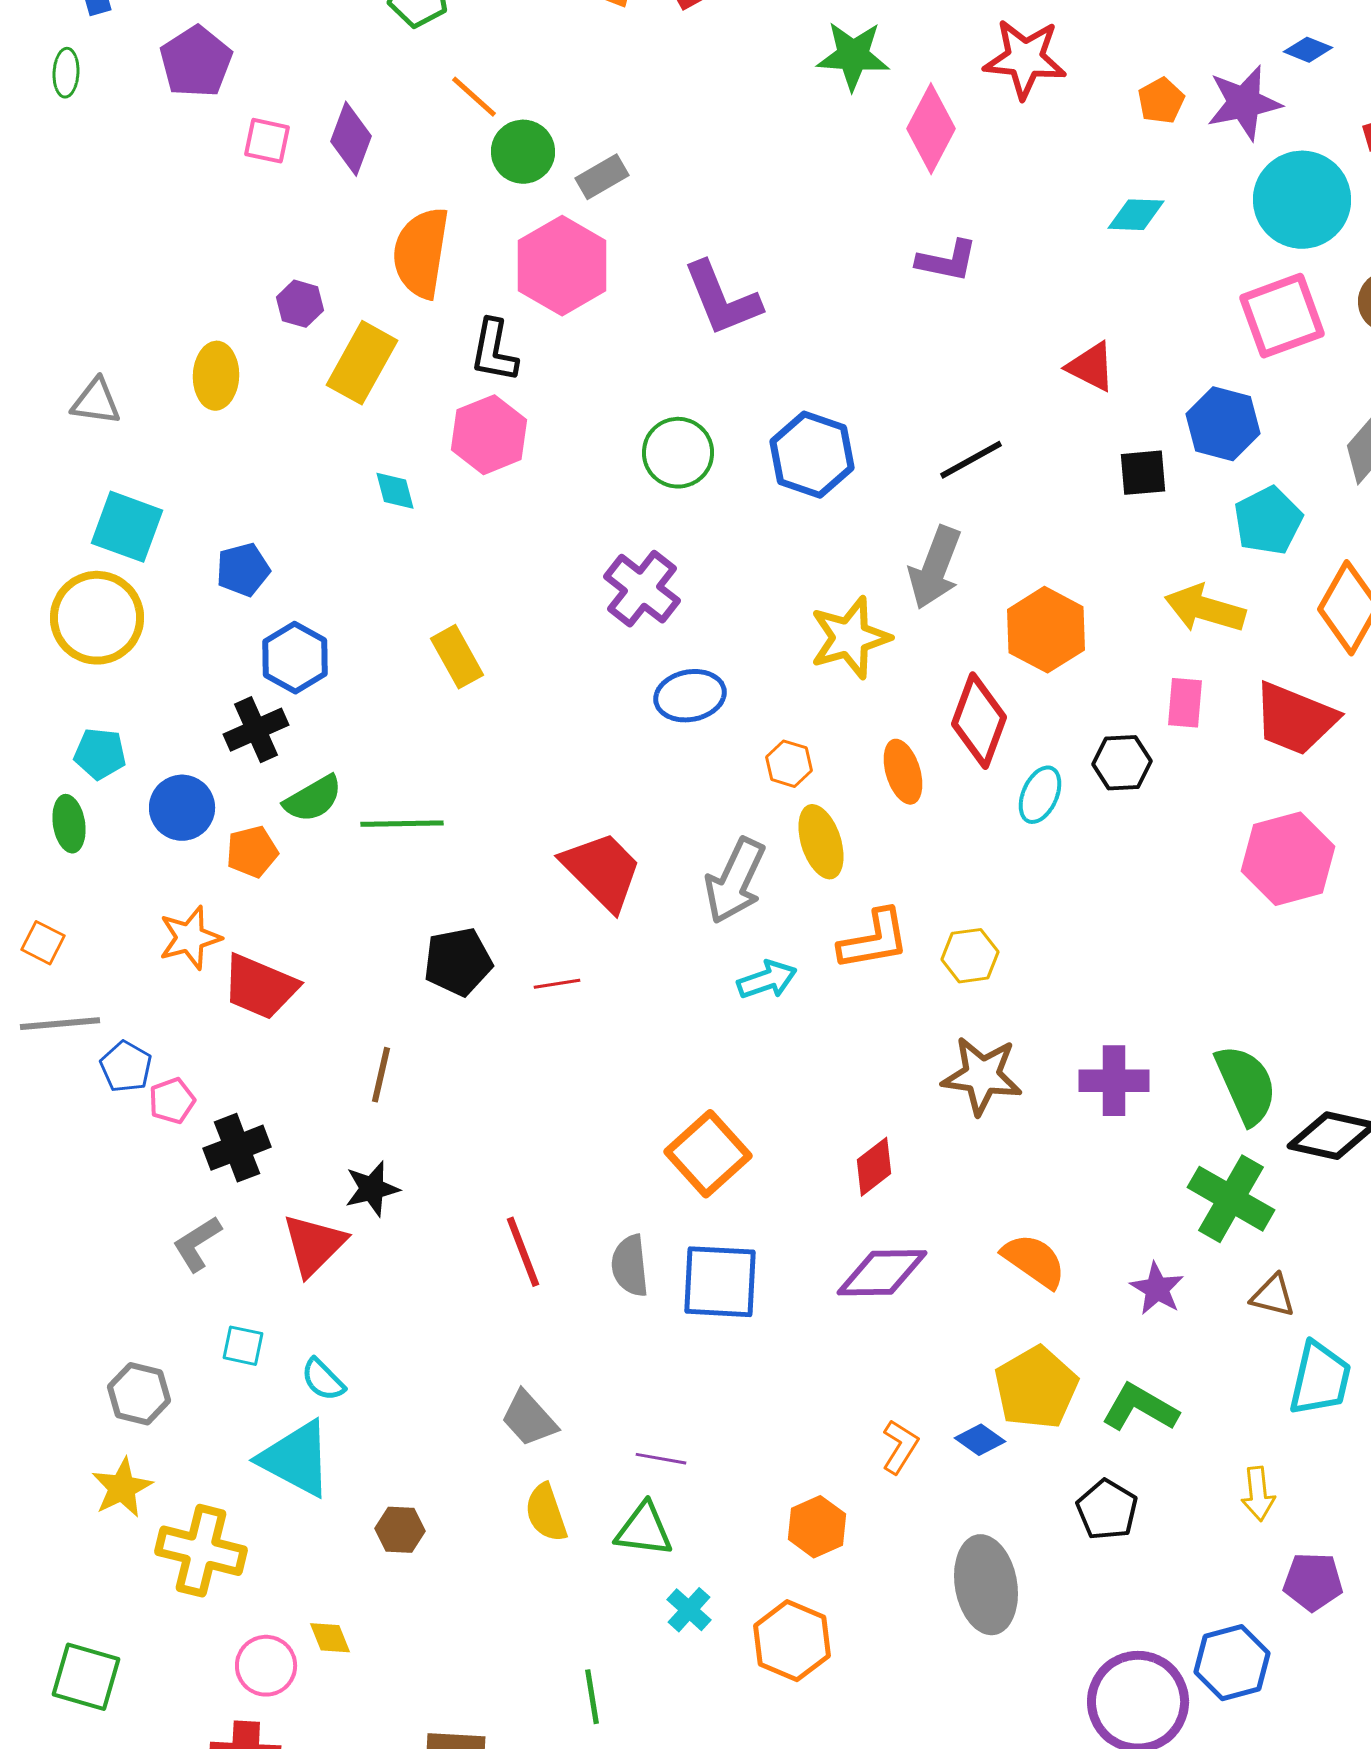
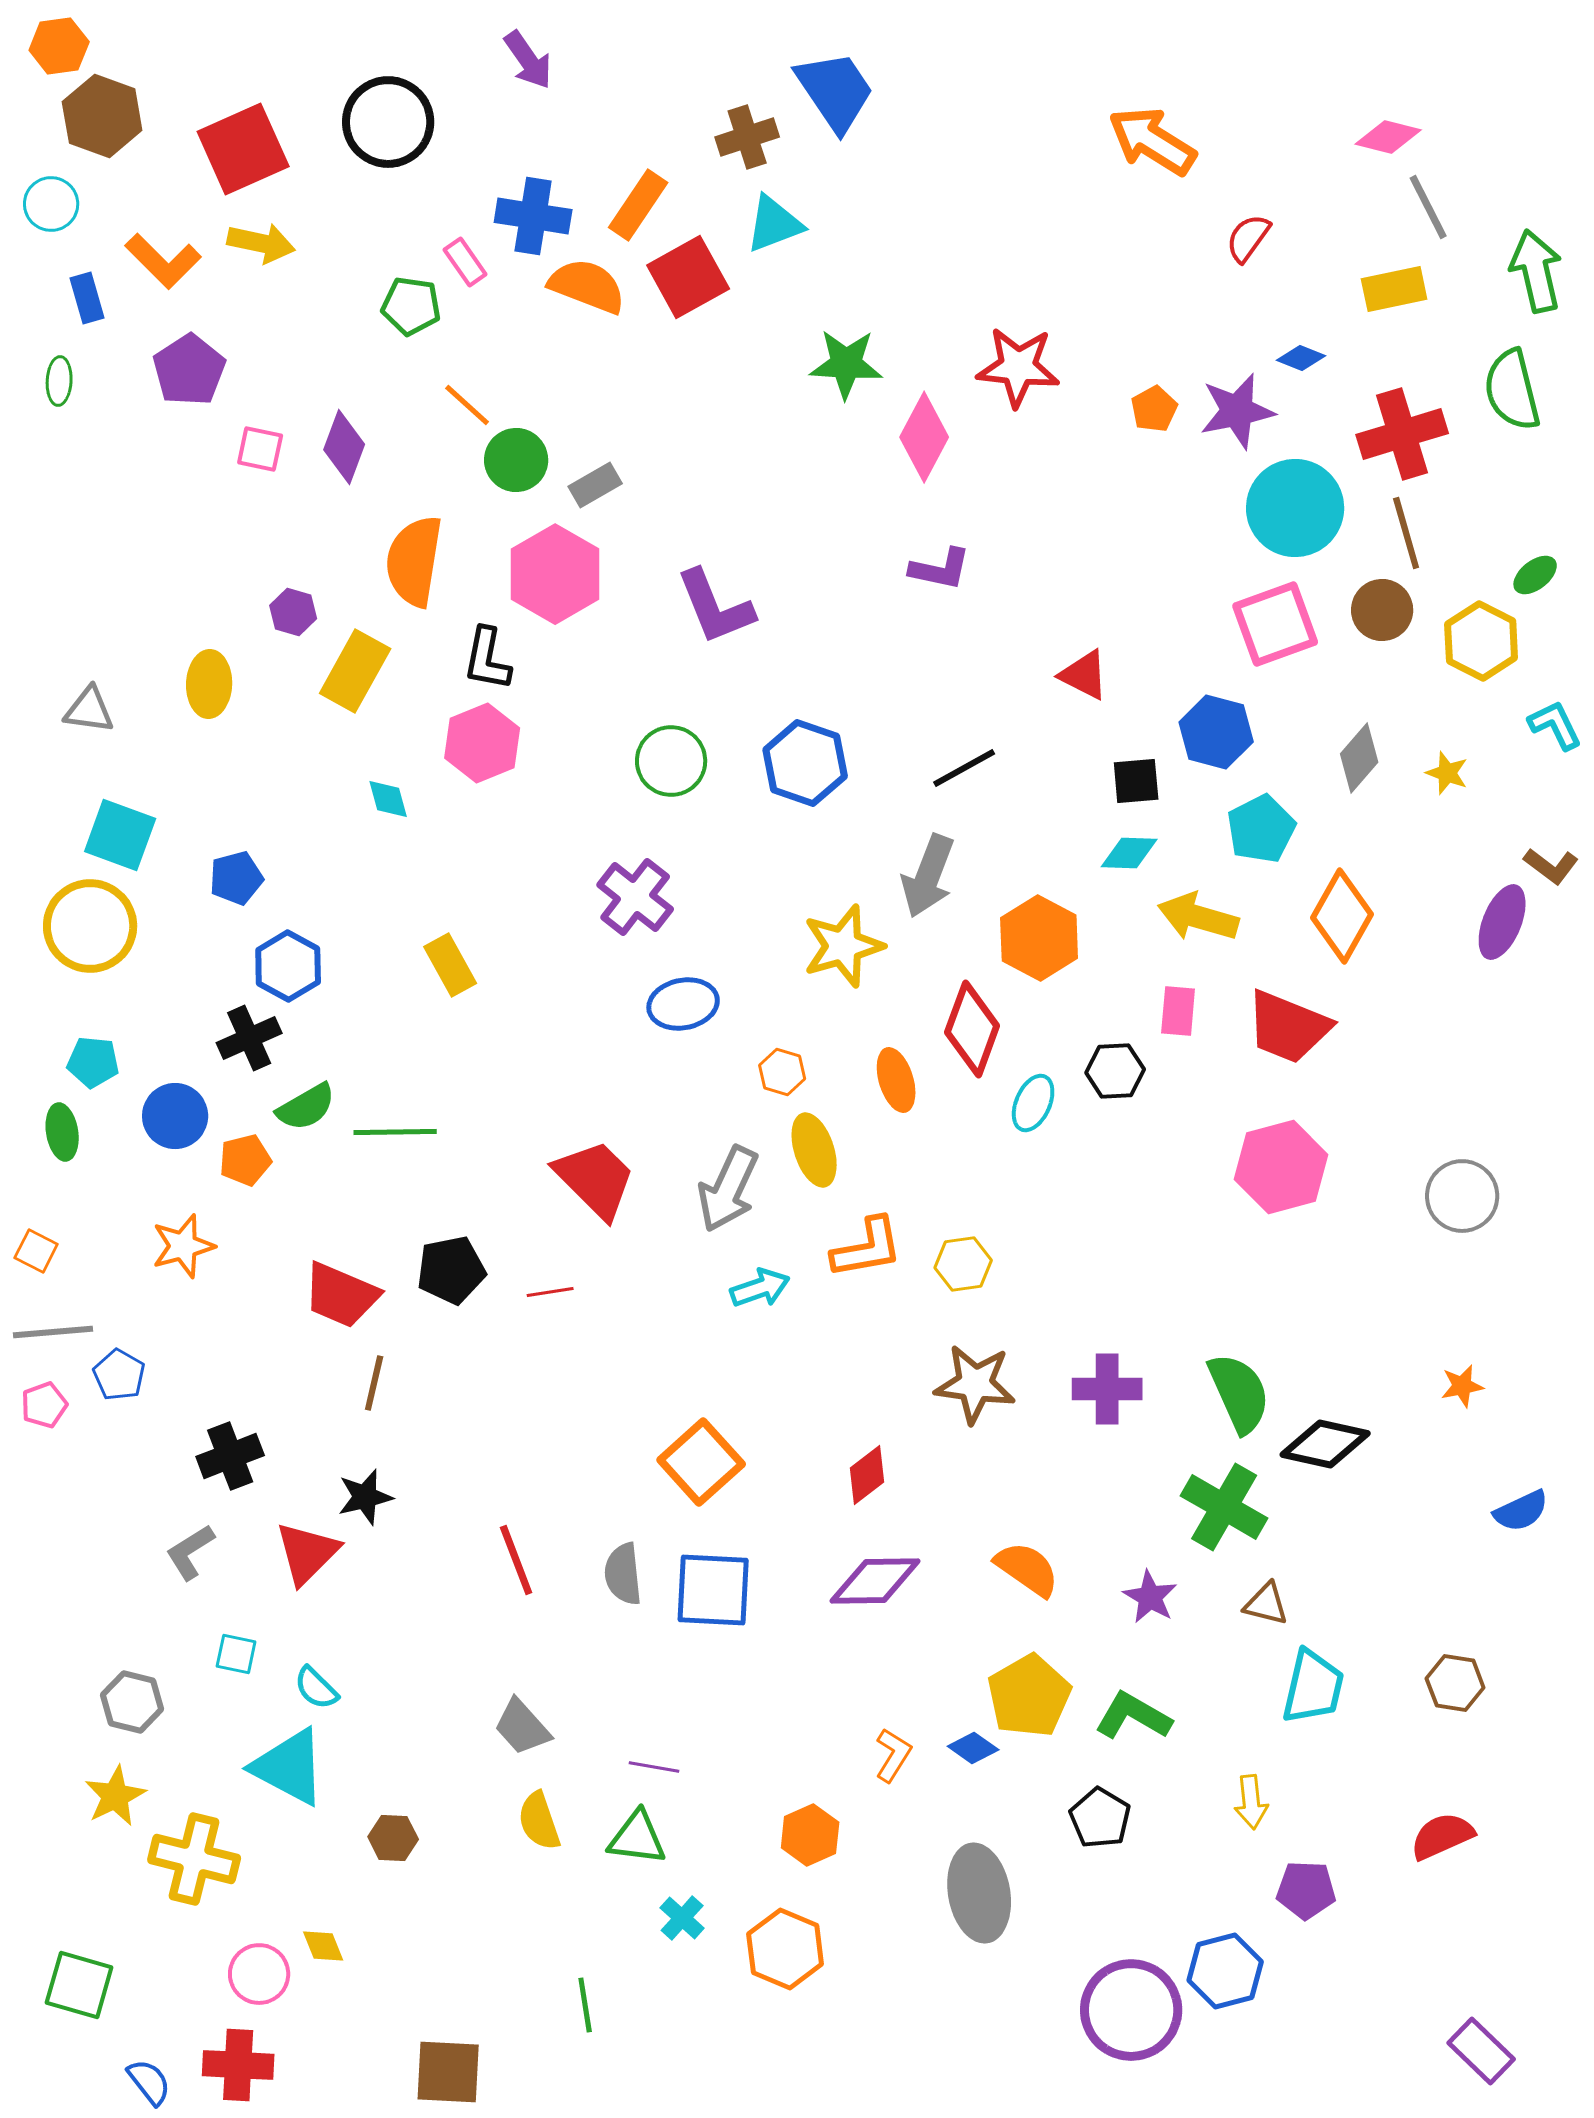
cyan diamond: (1136, 215) -> (1129, 853), moved
red trapezoid: (260, 987) -> (341, 1295), moved
pink pentagon: (172, 1101) -> (44, 1405), moved

